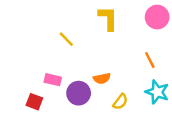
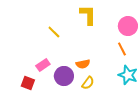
pink circle: (157, 17) -> (128, 26), moved
pink rectangle: (53, 80) -> (43, 65), turned -48
yellow semicircle: (120, 102) -> (88, 83), moved

